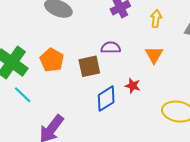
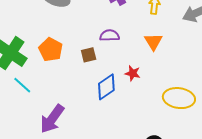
brown square: (89, 66) -> (89, 55), size x0.7

